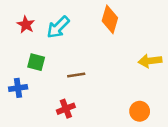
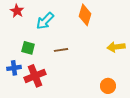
red star: (26, 25) -> (17, 11), moved
brown line: (76, 75) -> (61, 50), moved
red cross: (66, 109) -> (35, 76), moved, size x1.5

